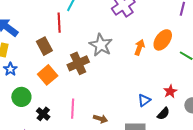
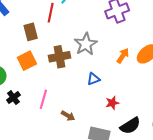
red star: (170, 91) -> (112, 103), moved
blue triangle: (144, 100) -> (94, 79), moved
black semicircle: (163, 114) -> (130, 126), size x1.5

